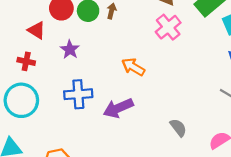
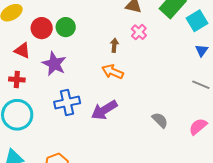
brown arrow: (111, 11) -> (114, 45), moved
pink cross: (168, 27) -> (139, 32), size x0.7
purple star: (70, 50) -> (54, 64), size x1.4

